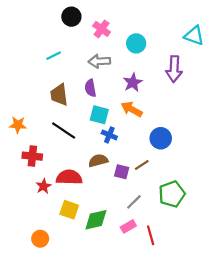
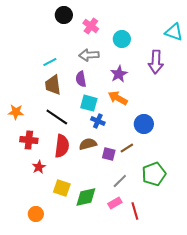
cyan line: (54, 56) -> (50, 62), moved
red semicircle: (69, 177) -> (62, 146), moved, turned 95

